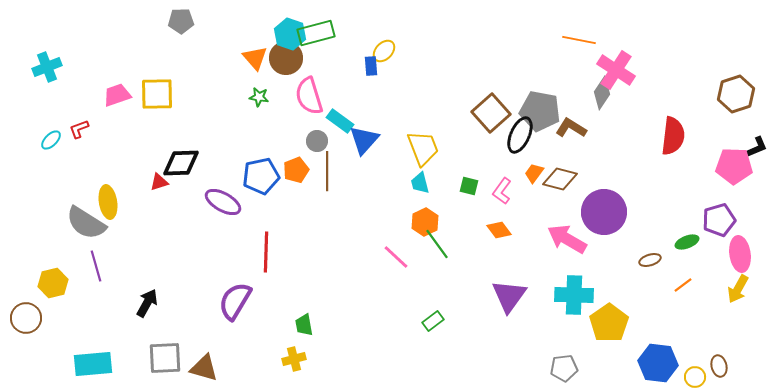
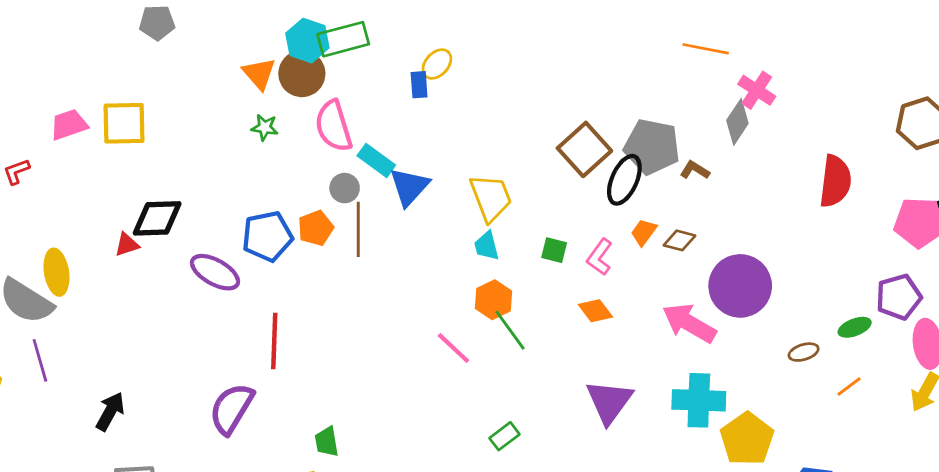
pink cross: (616, 70) -> (757, 90), size x0.7
brown L-shape: (571, 128) -> (695, 170), size x0.7
brown diamond: (560, 179) -> (680, 240), size x0.7

